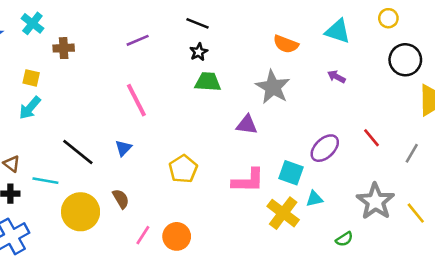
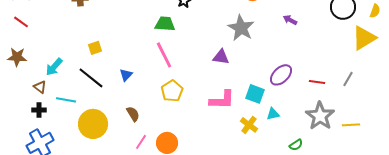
yellow square: (31, 78) -> (95, 48), moved, turned -32
green trapezoid: (208, 82) -> (165, 24), moved
pink line: (136, 100) -> (164, 55), moved
cyan arrow: (30, 108) -> (54, 67), moved
red line: (372, 138) -> (317, 82), moved, turned -42
brown semicircle: (121, 199) -> (133, 114), moved
yellow cross: (283, 213) -> (249, 125), size x0.7
yellow line: (416, 213) -> (351, 125), turned -54

